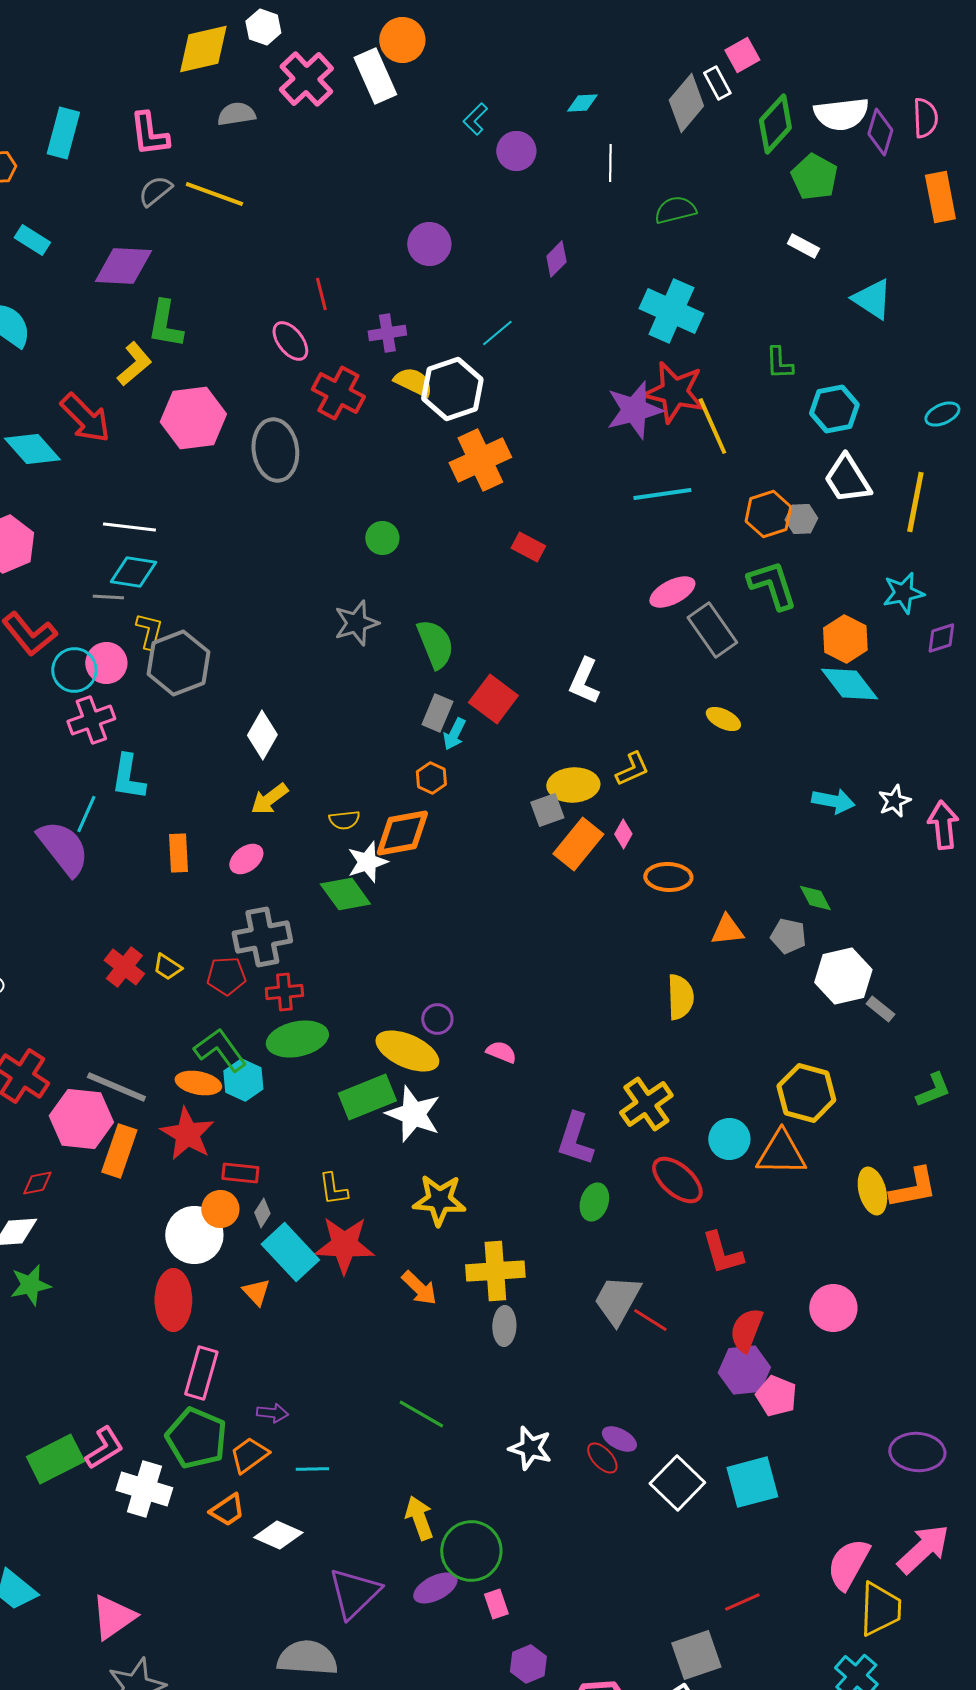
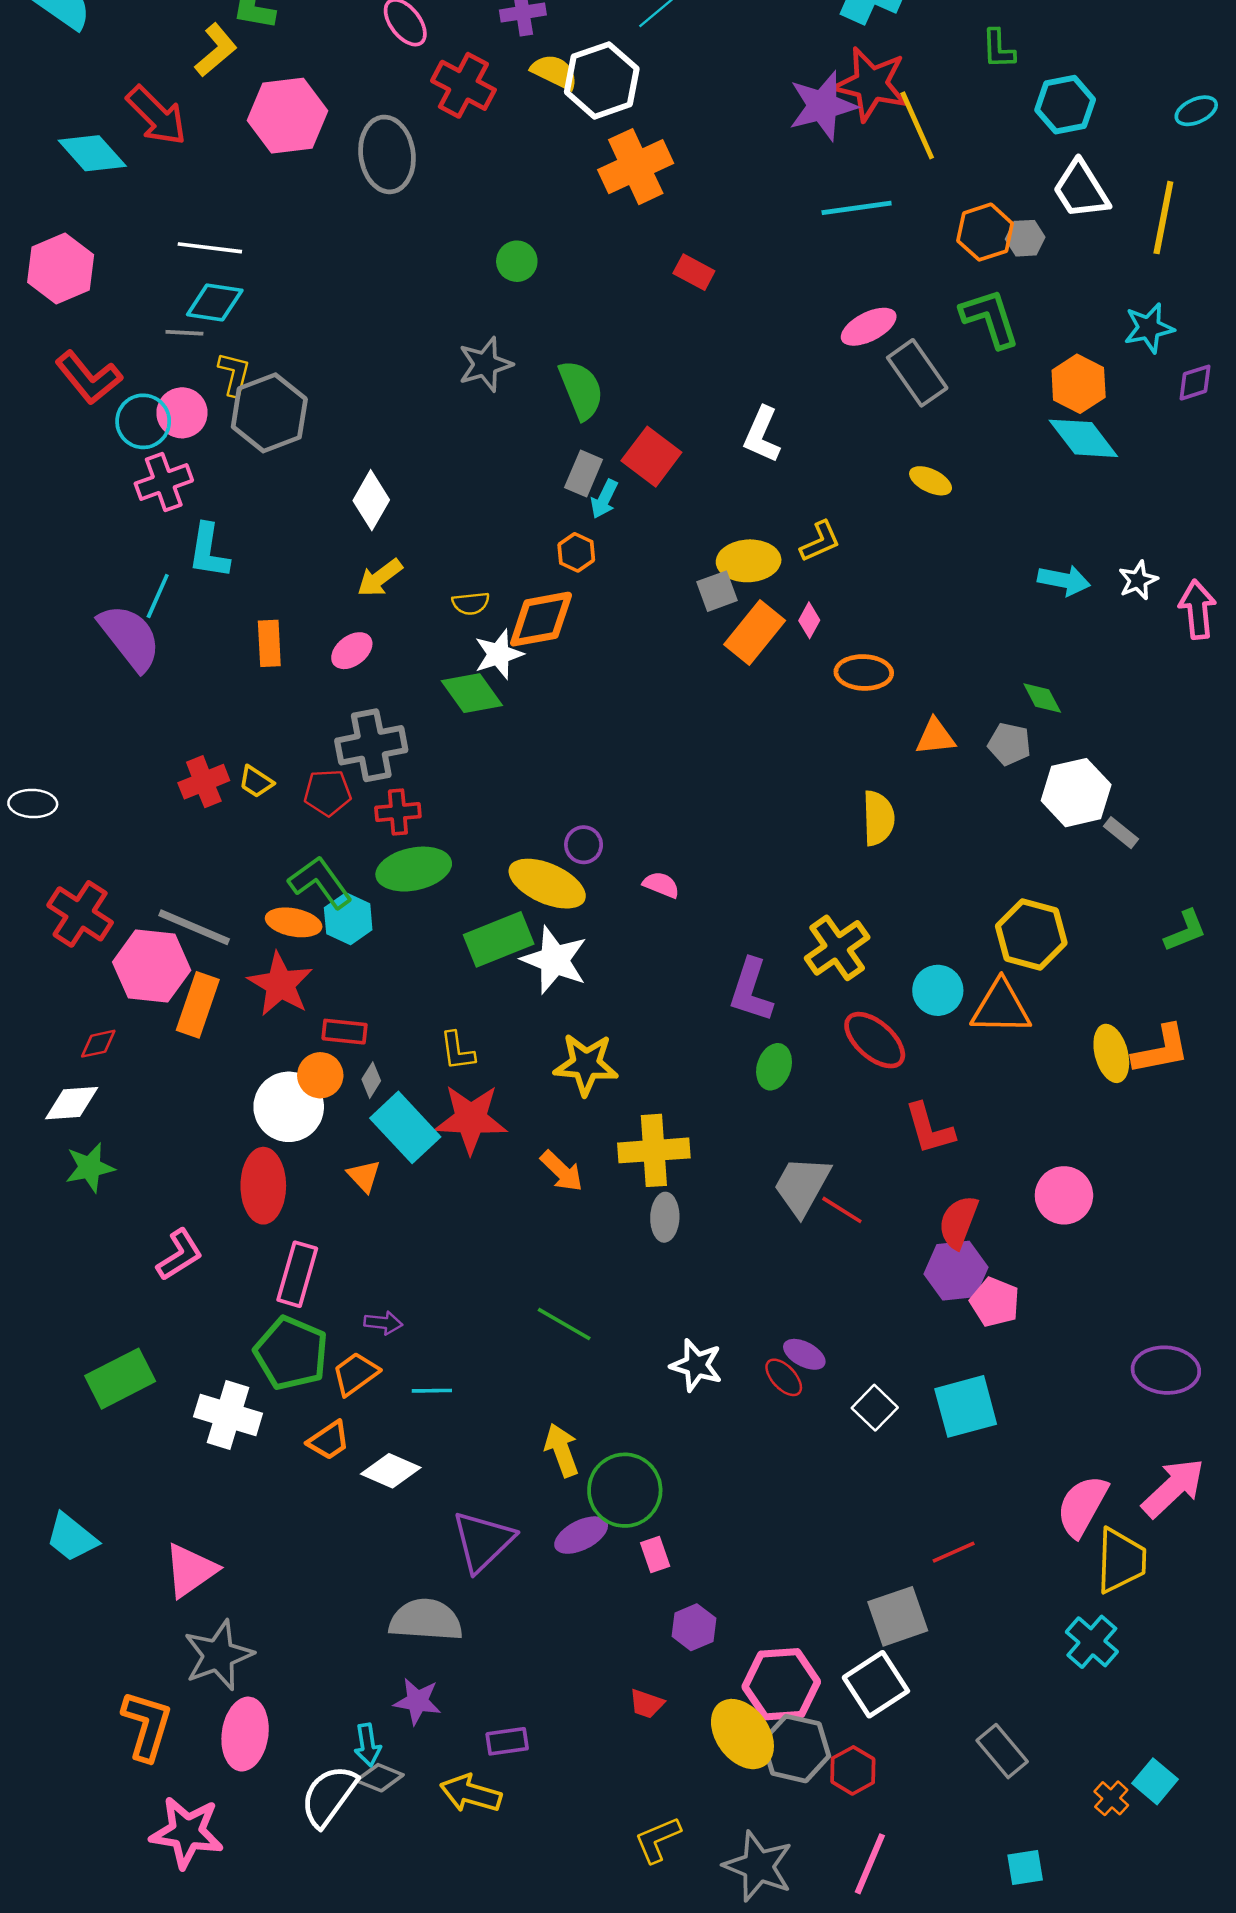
red cross: (124, 967) -> (204, 782), turned 30
pink L-shape: (104, 1448) -> (180, 1255), moved
white square: (677, 1483) -> (875, 1408), size x0.7

